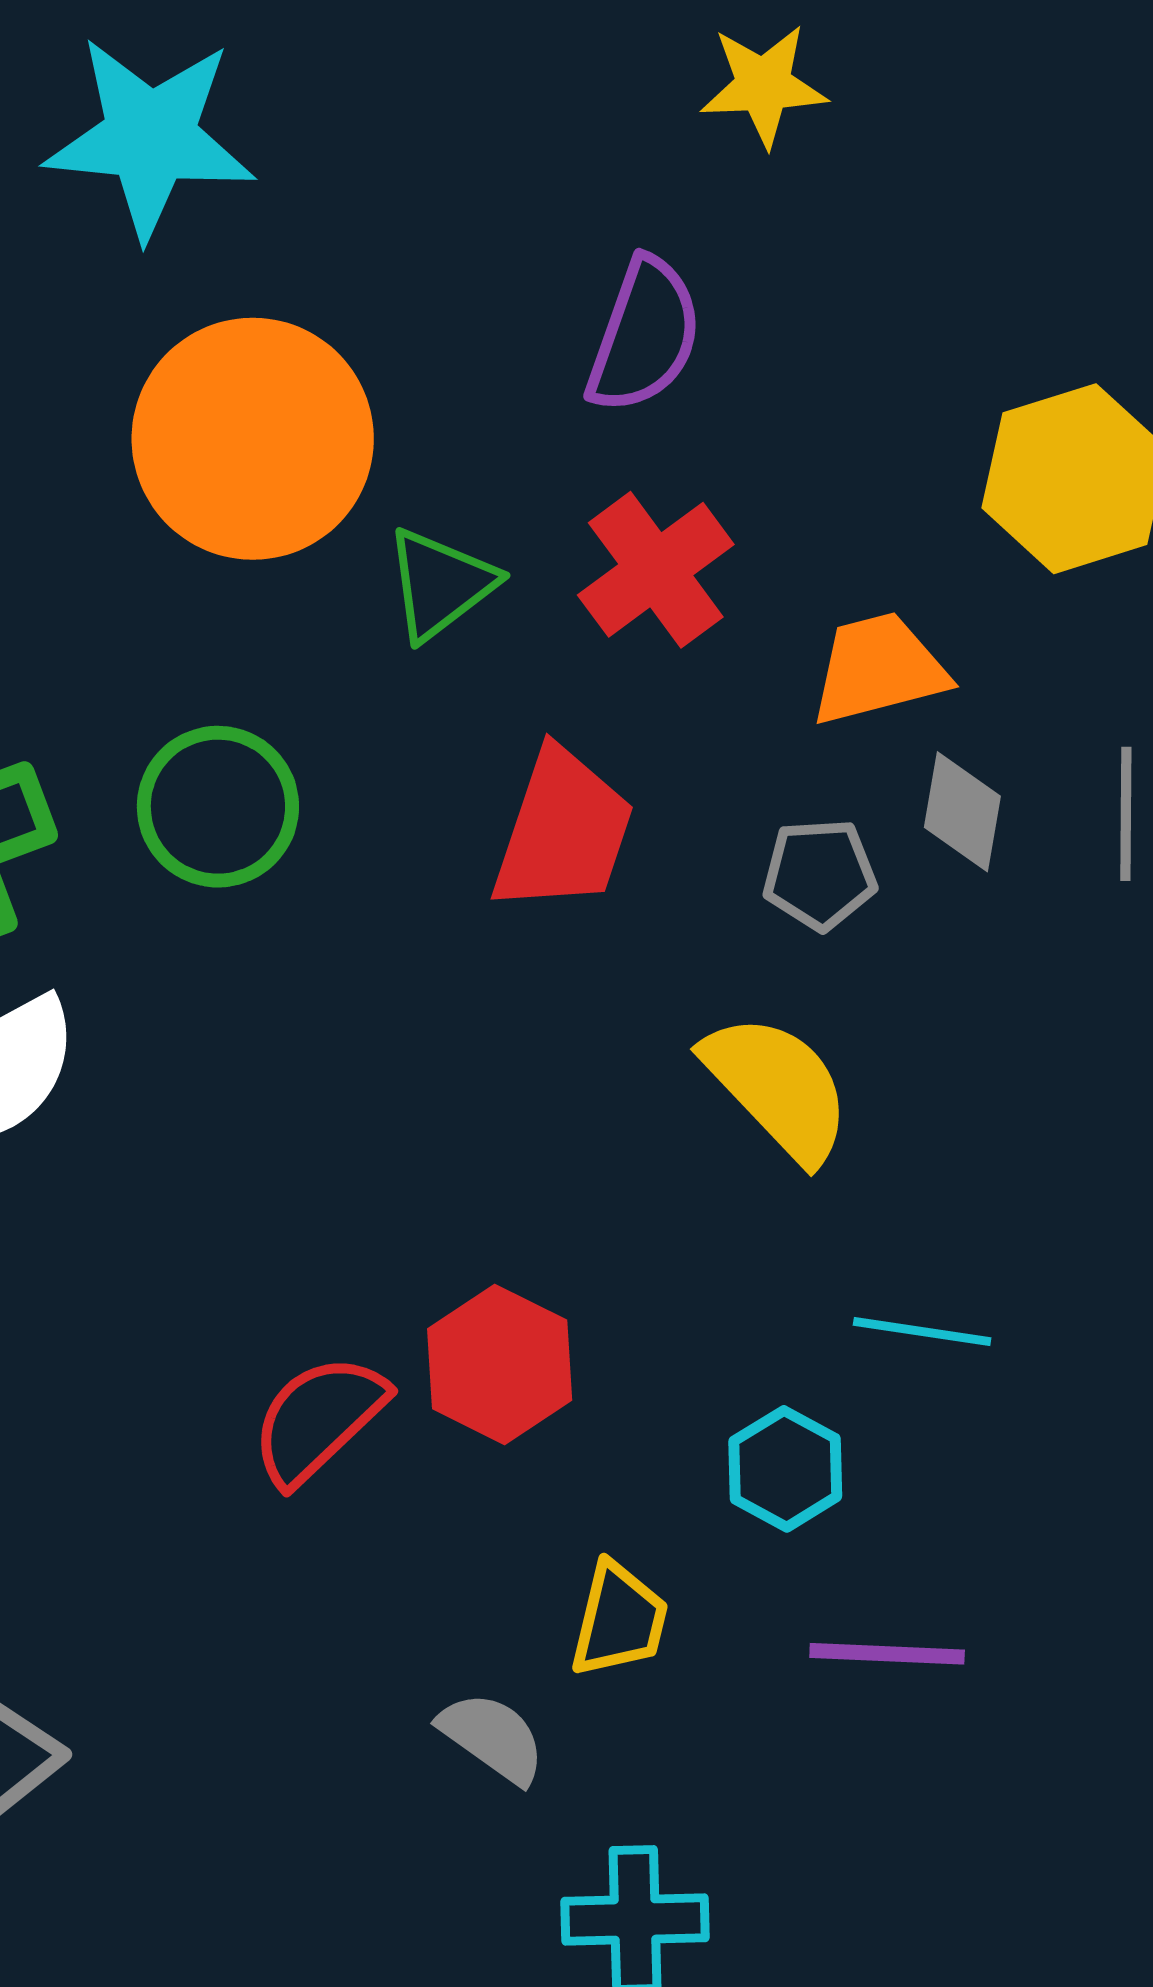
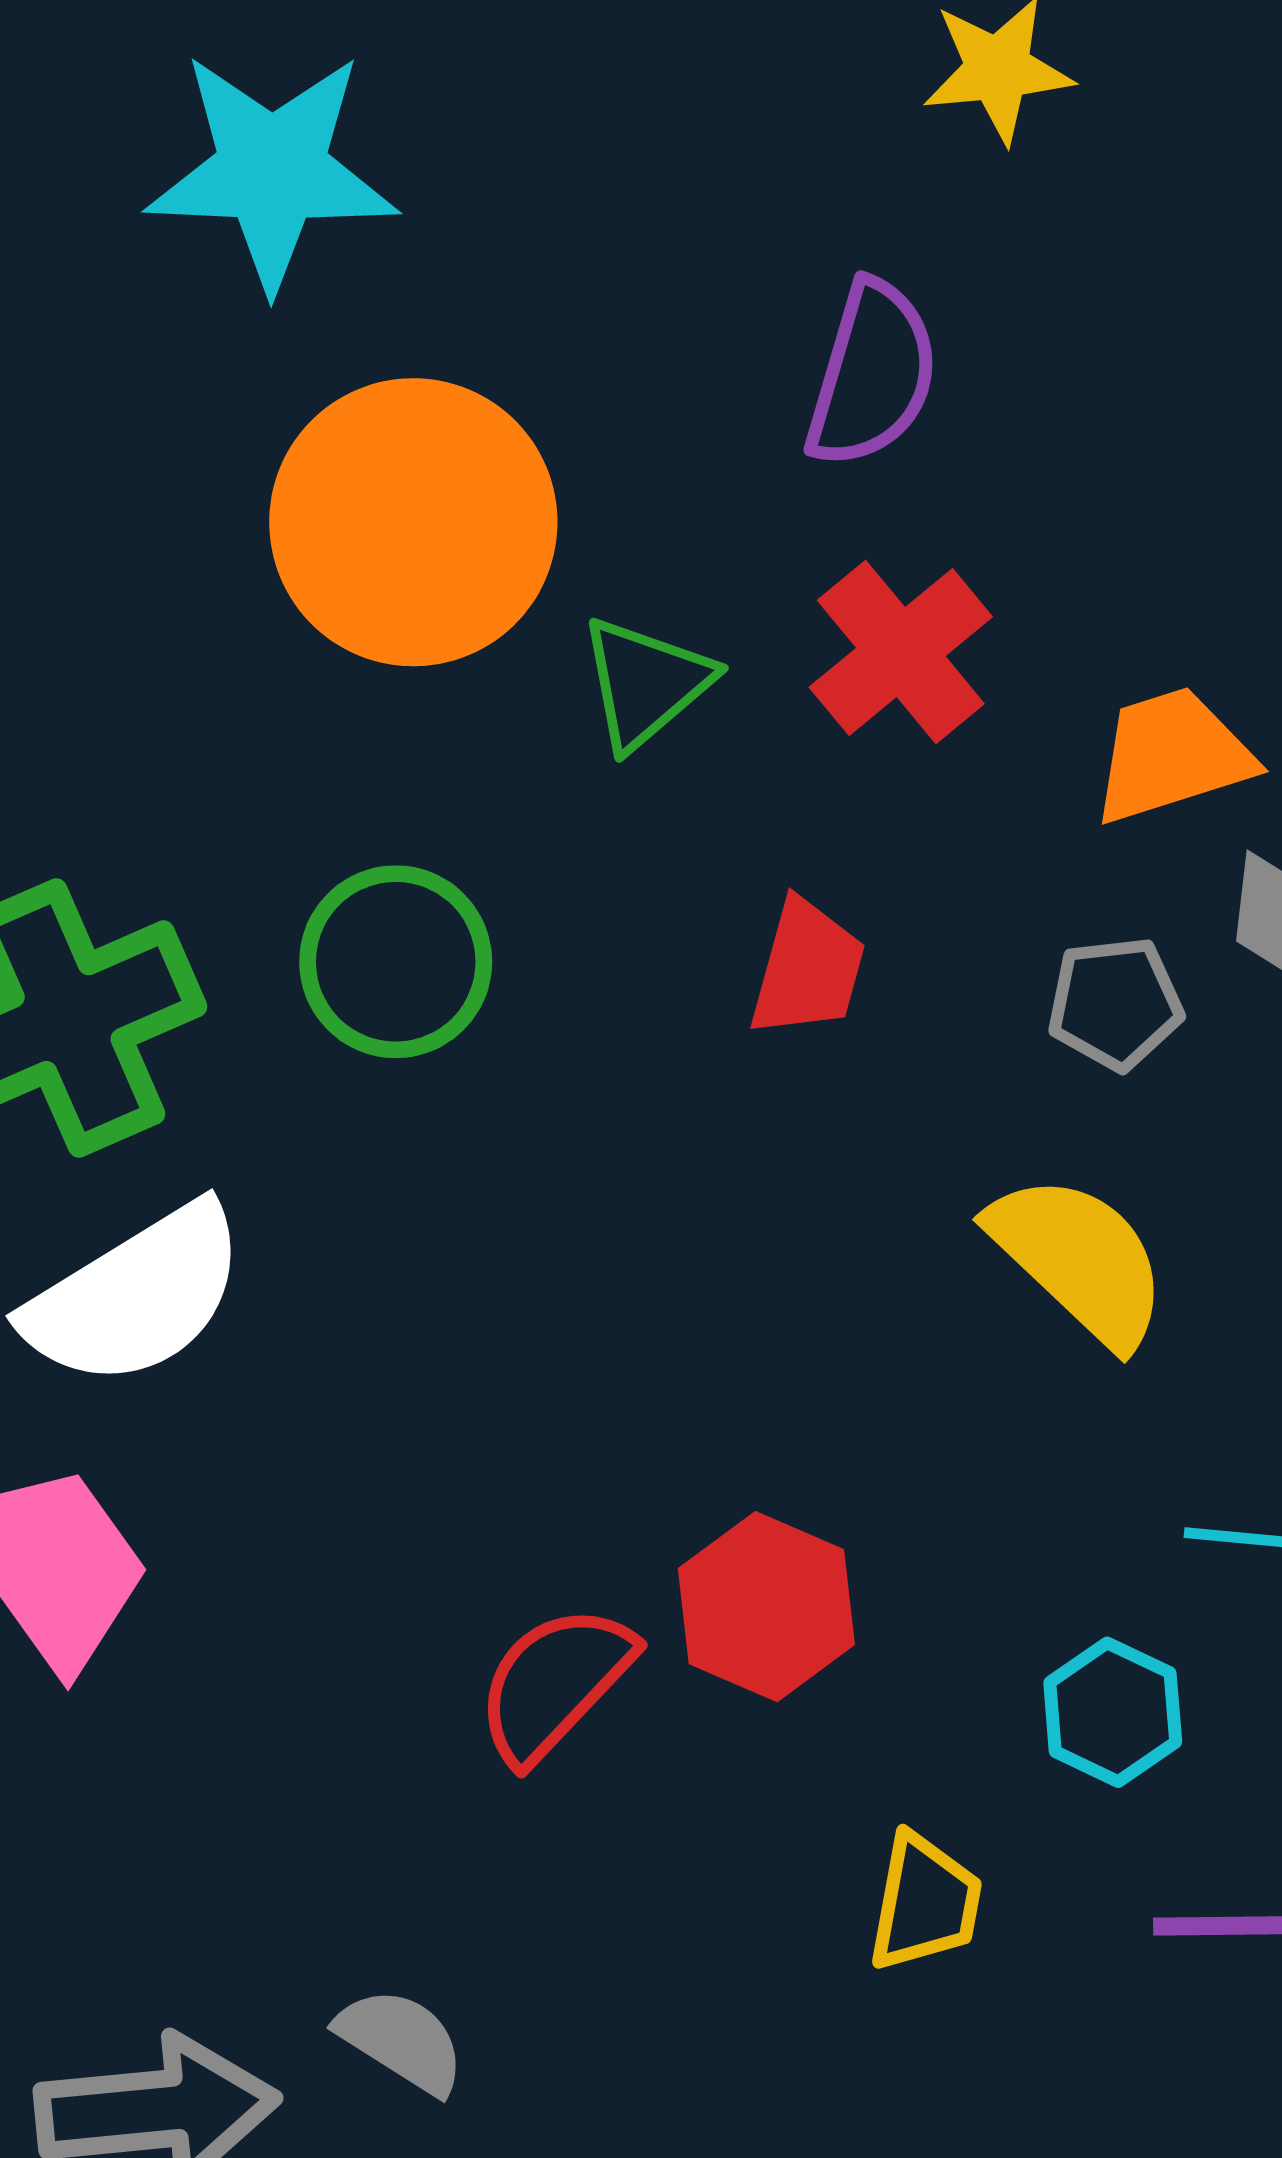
red trapezoid: (563, 831) -> (808, 968), size x0.7
gray semicircle: (492, 1737) -> (401, 2041), moved

